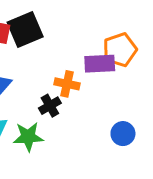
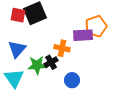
blue circle: (123, 134) -> (72, 80), moved
green star: (28, 137) -> (37, 65), moved

